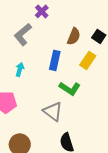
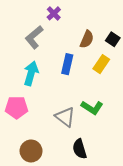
cyan arrow: (20, 69) -> (31, 73), size x1.6
green L-shape: (70, 88) -> (92, 108), moved

